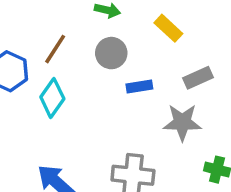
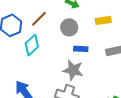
yellow rectangle: (168, 28) -> (103, 20), turned -63
gray star: (182, 122) -> (73, 70), moved

